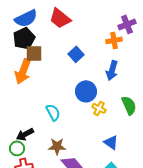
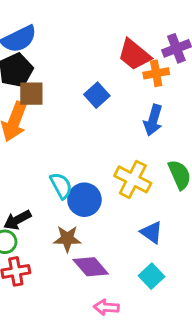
red trapezoid: (60, 18) -> (134, 55), moved
blue circle: (86, 91) -> (84, 200), moved
yellow cross: (99, 108) -> (133, 179), size x1.6

